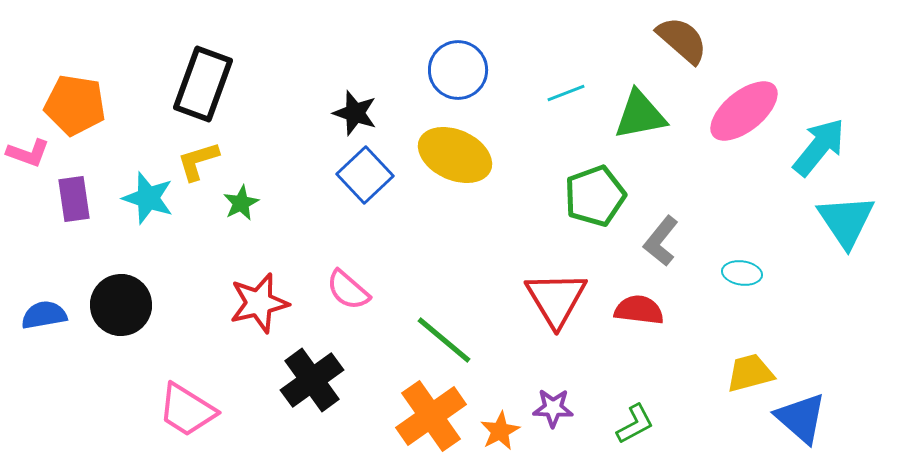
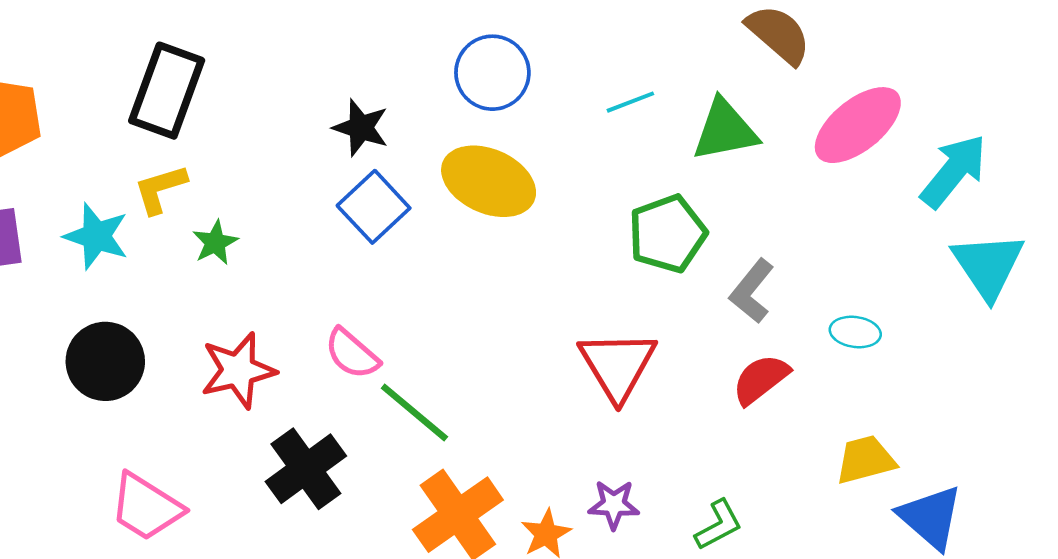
black circle: (121, 305) -> (105, 361), moved
red semicircle: (639, 310) -> (761, 379), moved, turned -45
green line: (444, 340) -> (414, 412), moved

